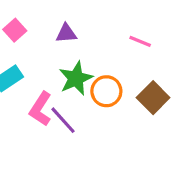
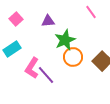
pink line: (140, 41) -> (91, 12), moved, turned 32
green star: (76, 78) -> (65, 40), moved

